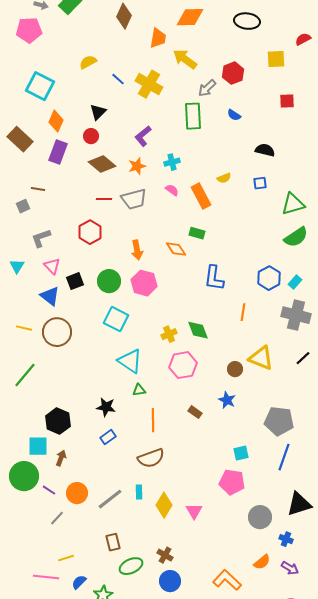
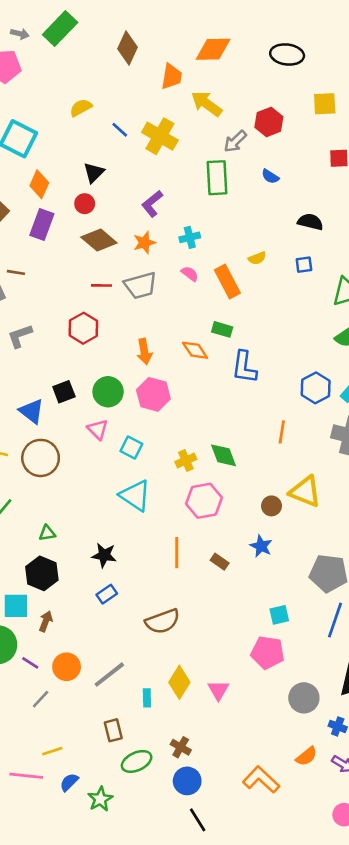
pink triangle: (52, 266) -> (98, 429), moved
blue L-shape: (214, 278) -> (244, 367), moved
cyan square: (116, 319) -> (131, 448), moved, size x0.7
green triangle: (139, 390) -> (47, 533), moved
orange line: (153, 420) -> (177, 553), moved
cyan rectangle: (139, 492) -> (147, 698), moved

